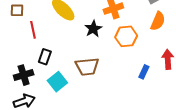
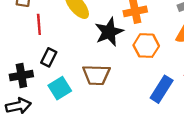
black star: (93, 29) -> (109, 32), size x1.4
blue rectangle: (144, 72) -> (162, 89), size x1.6

